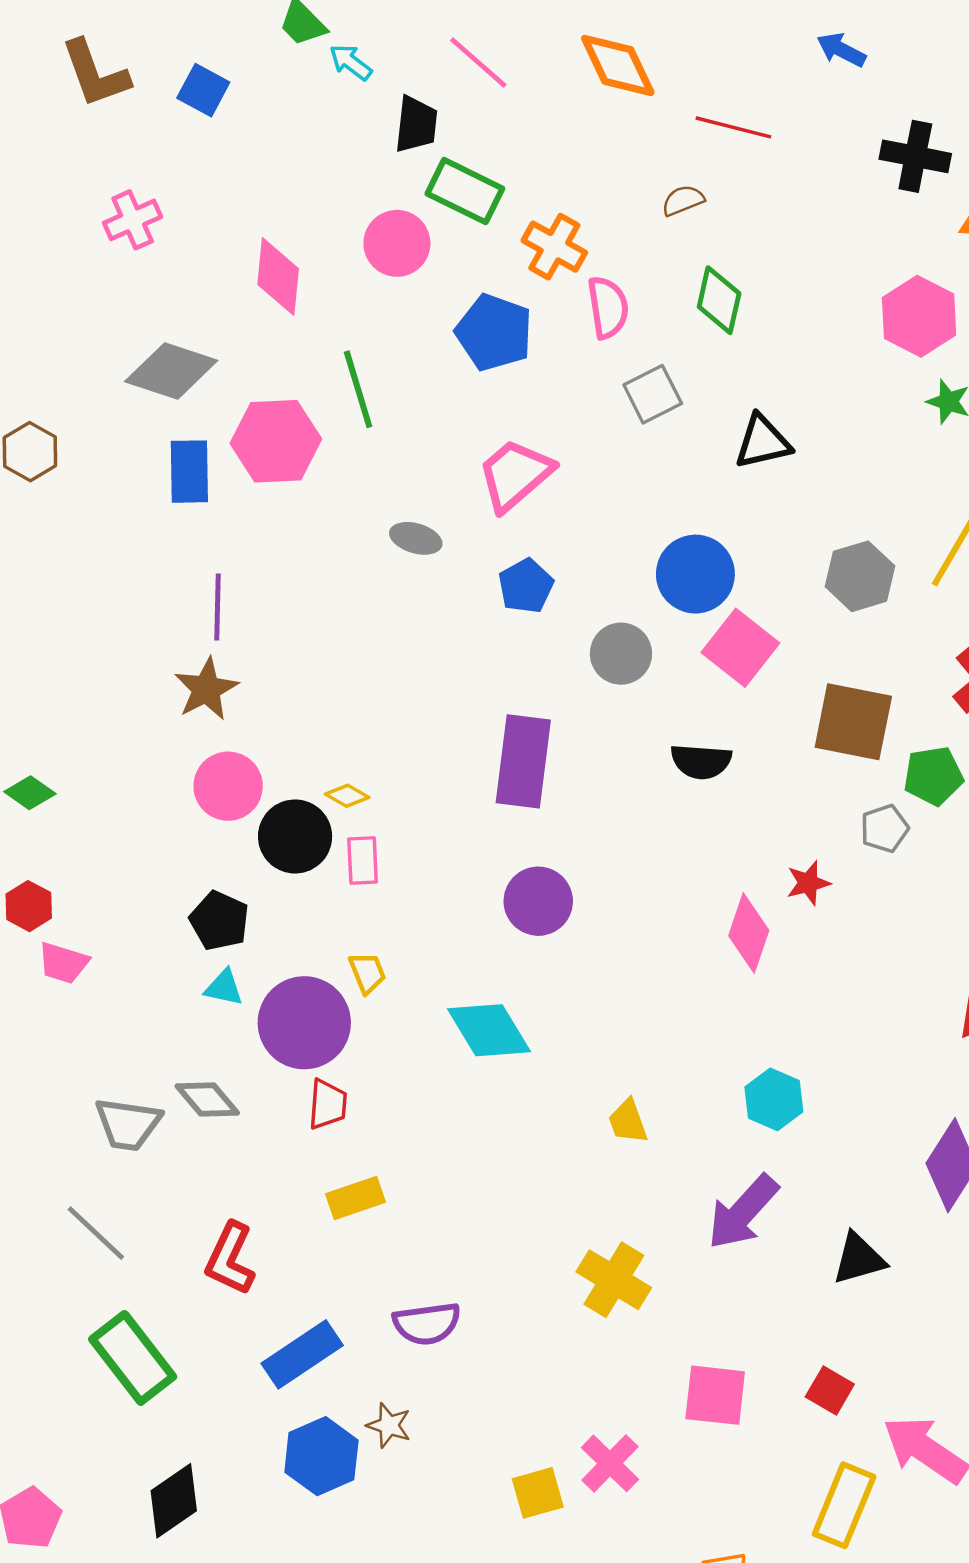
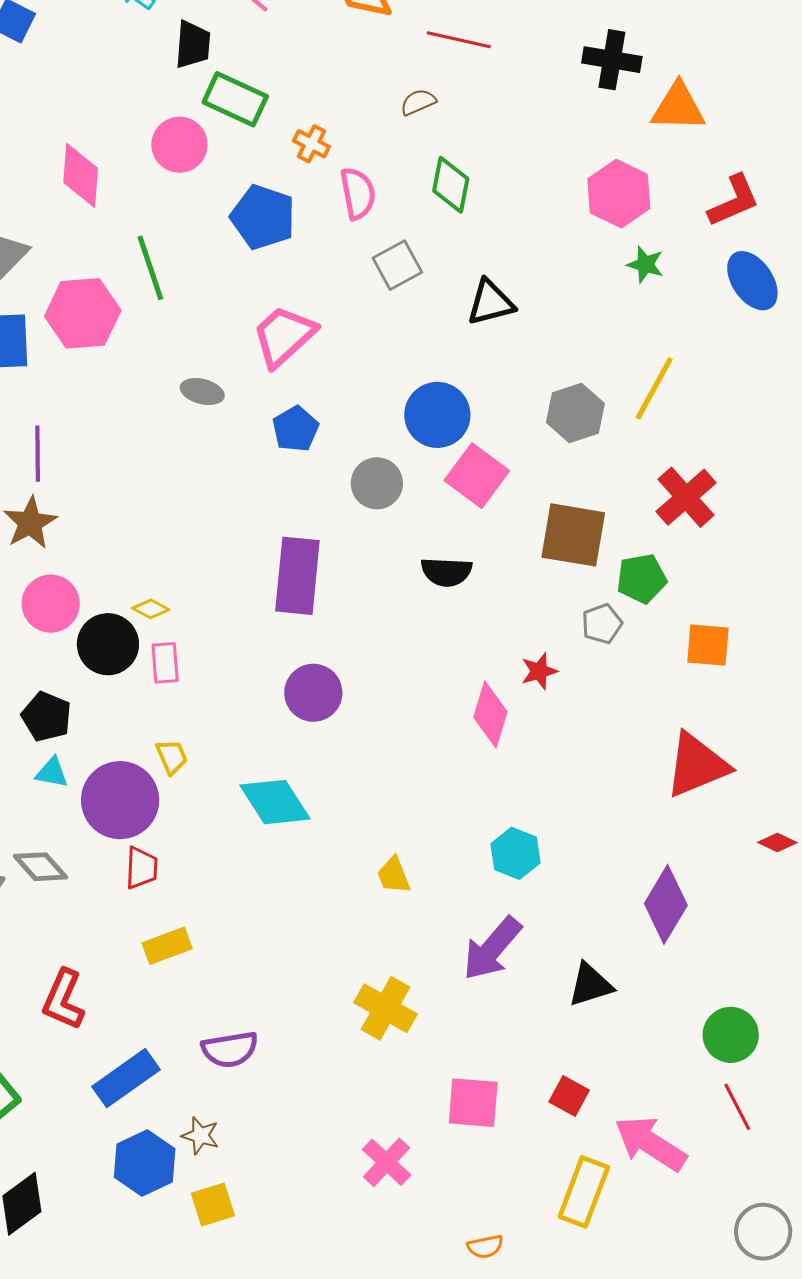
orange cross: (554, 247) -> (311, 144), size x0.7
yellow square: (538, 1493) -> (213, 1204), moved

